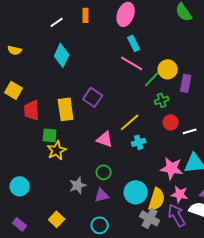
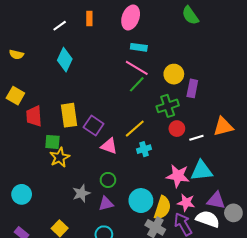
cyan rectangle: (134, 43) -> (139, 47), turned -56
green line: (152, 79) -> (137, 84), moved
purple square: (93, 97) -> (94, 125), moved
green cross: (162, 100) -> (168, 106), size x1.5

